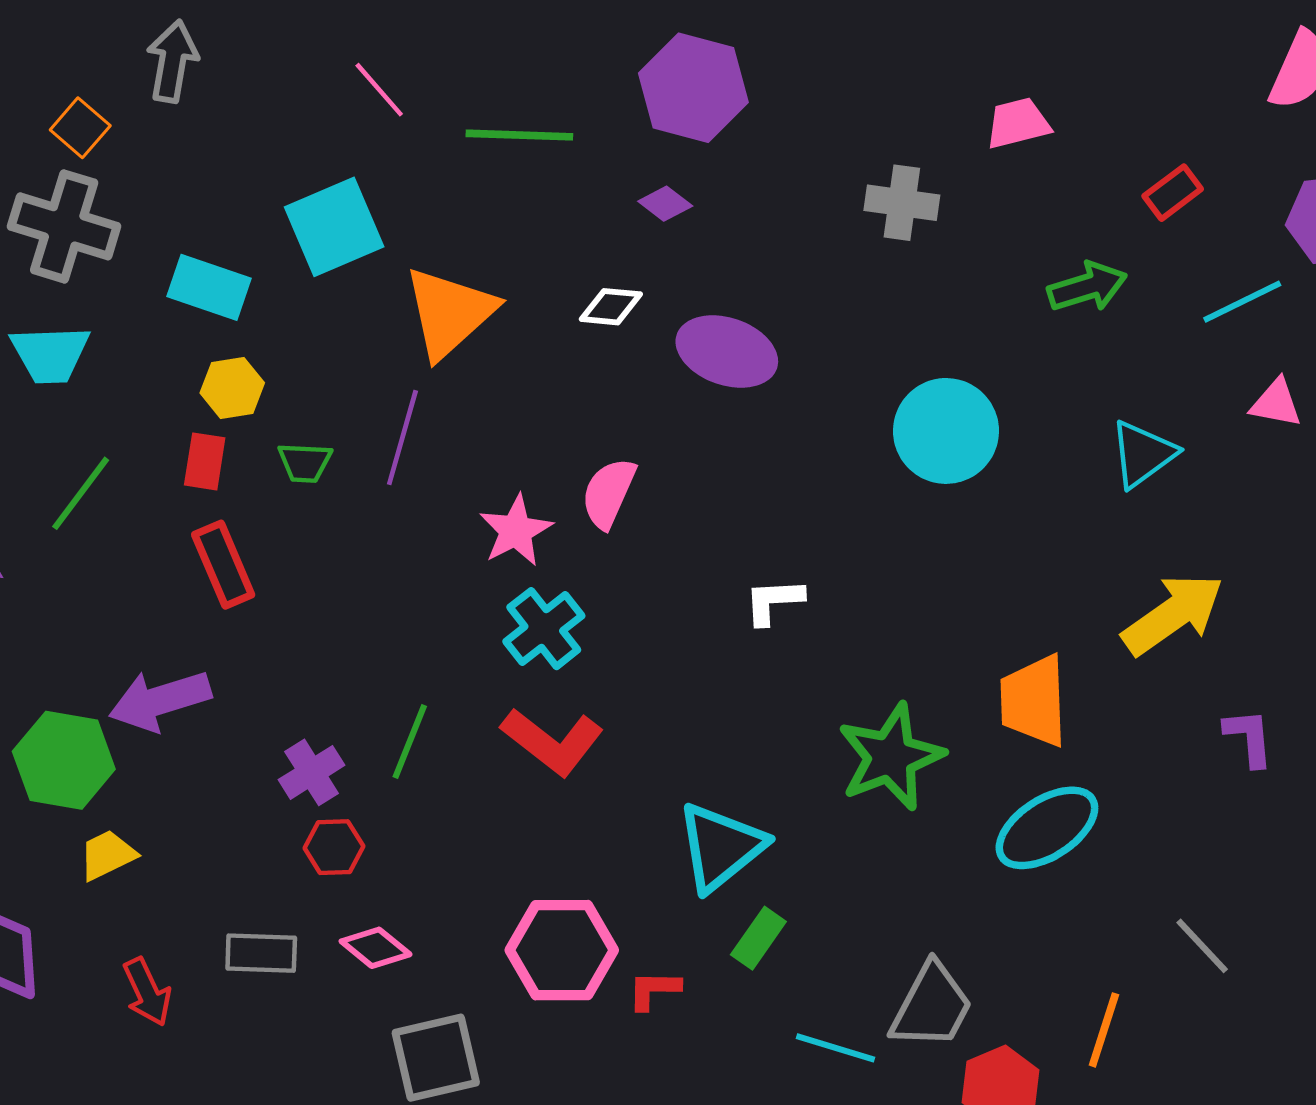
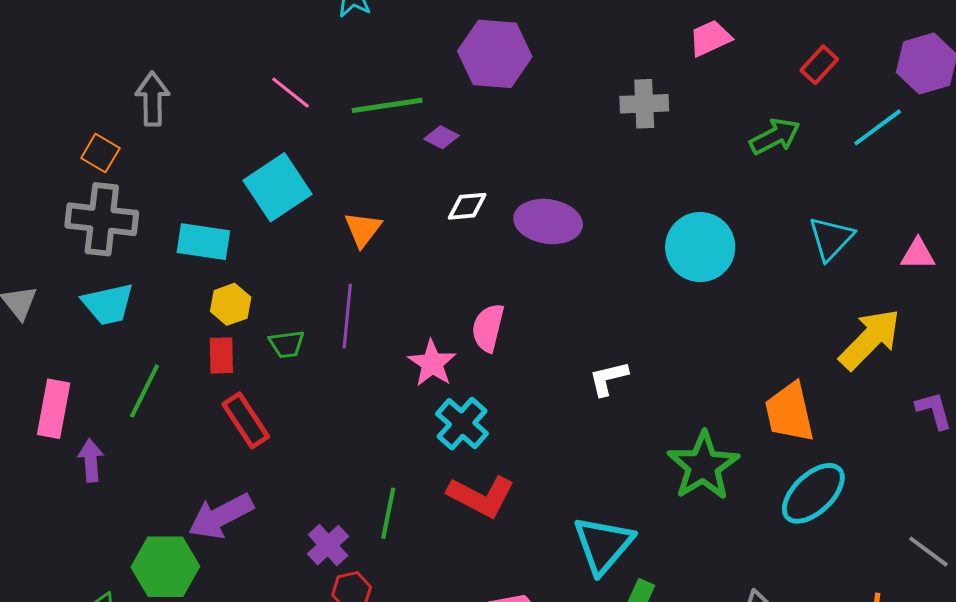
purple diamond: (665, 204) -> (441, 137), moved
orange triangle: (450, 313) -> (363, 229), size x0.6
pink triangle: (1276, 403) -> (918, 254), moved

